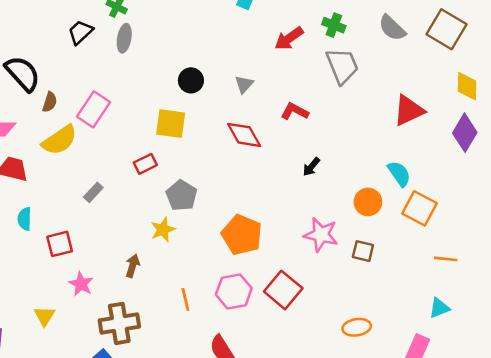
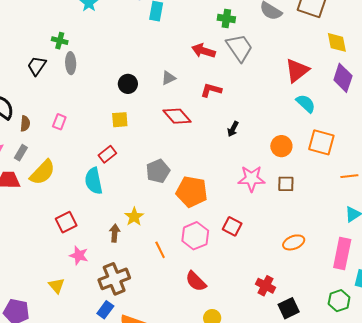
red arrow: (289, 38) -> (203, 51), moved, turned 65
gray triangle: (244, 84) -> (168, 78), turned 35
pink rectangle: (93, 109) -> (59, 122), size x0.6
yellow square: (171, 124) -> (120, 120), size x0.7
yellow semicircle: (60, 140) -> (42, 172), moved
cyan semicircle: (399, 174) -> (306, 103), moved
gray rectangle: (93, 192) -> (21, 153), moved
gray pentagon: (181, 195) -> (158, 171), moved, turned 30
cyan semicircle: (25, 219) -> (94, 181), moved, size x1.5
yellow star: (163, 230) -> (134, 217), moved
red square: (60, 244) -> (66, 222), moved
red square: (283, 290) -> (232, 226), size x0.7

